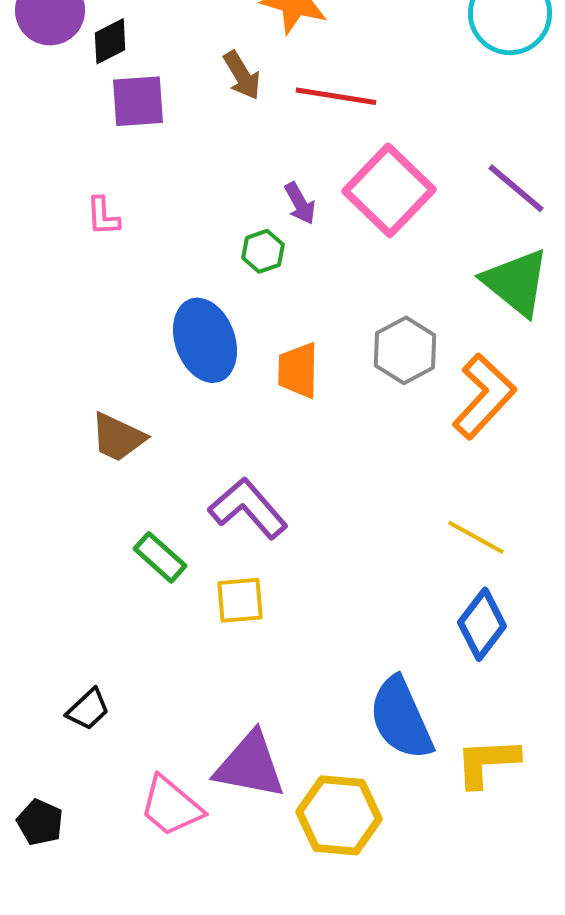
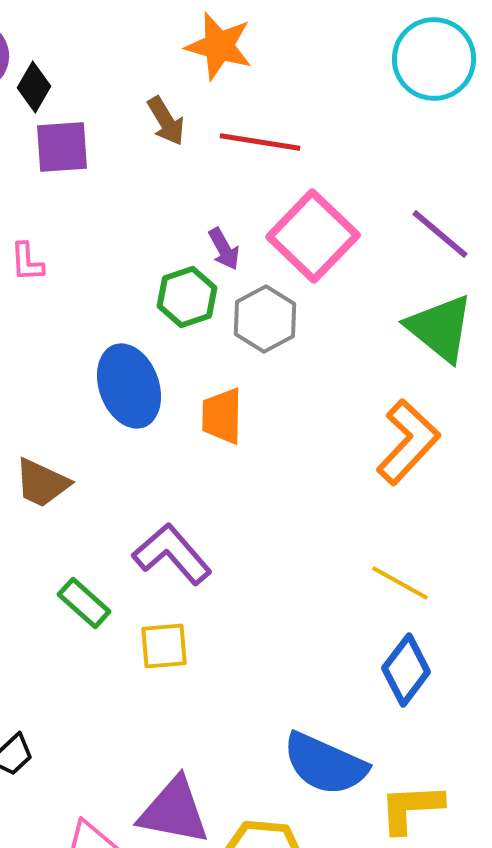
black diamond: (110, 41) -> (34, 87), turned -33
green hexagon: (263, 251) -> (187, 297), size x1.4
gray hexagon: (405, 350) -> (265, 319), moved
blue semicircle: (401, 718) -> (325, 764), turned -42

